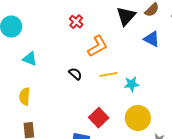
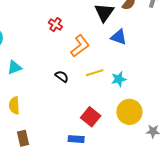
blue triangle: (152, 39) -> (119, 37), moved
cyan triangle: (30, 59) -> (14, 67), turned -35

